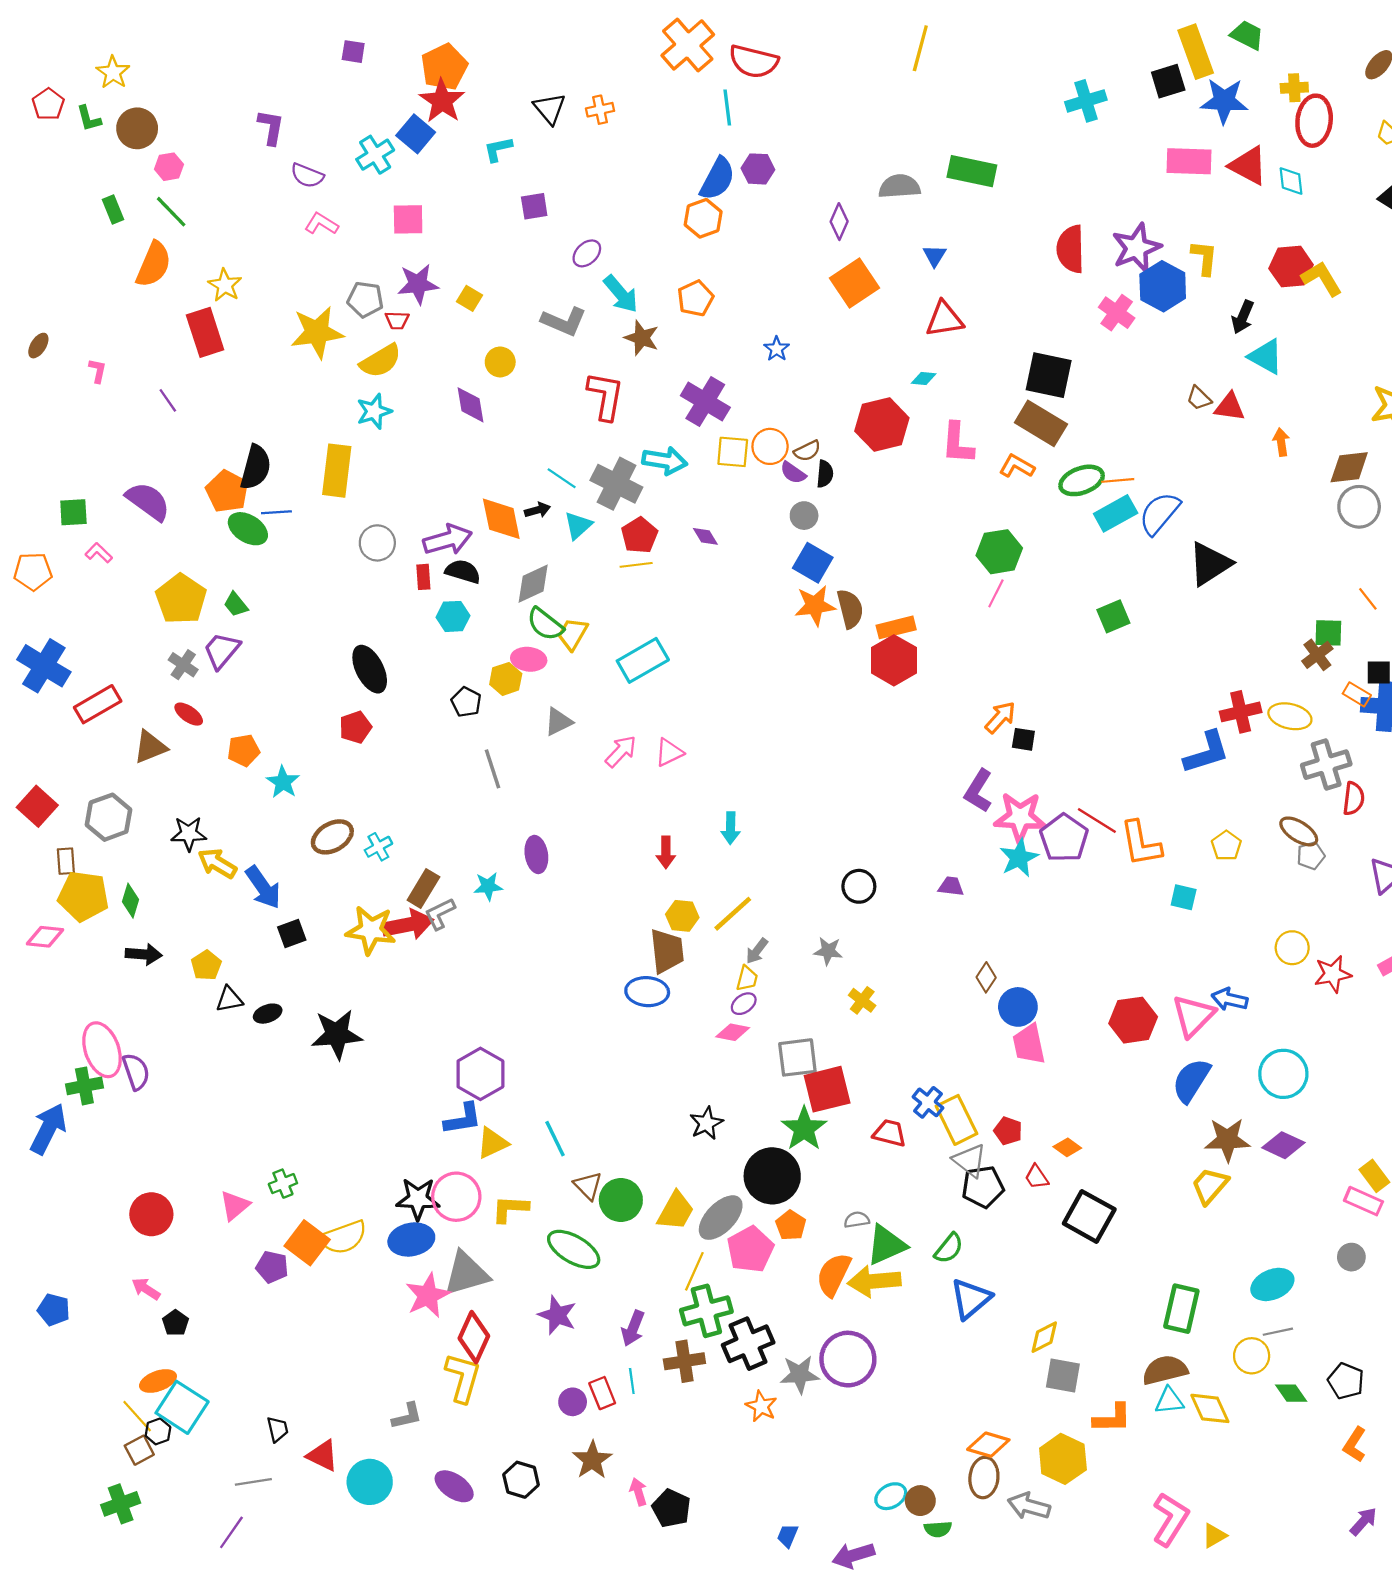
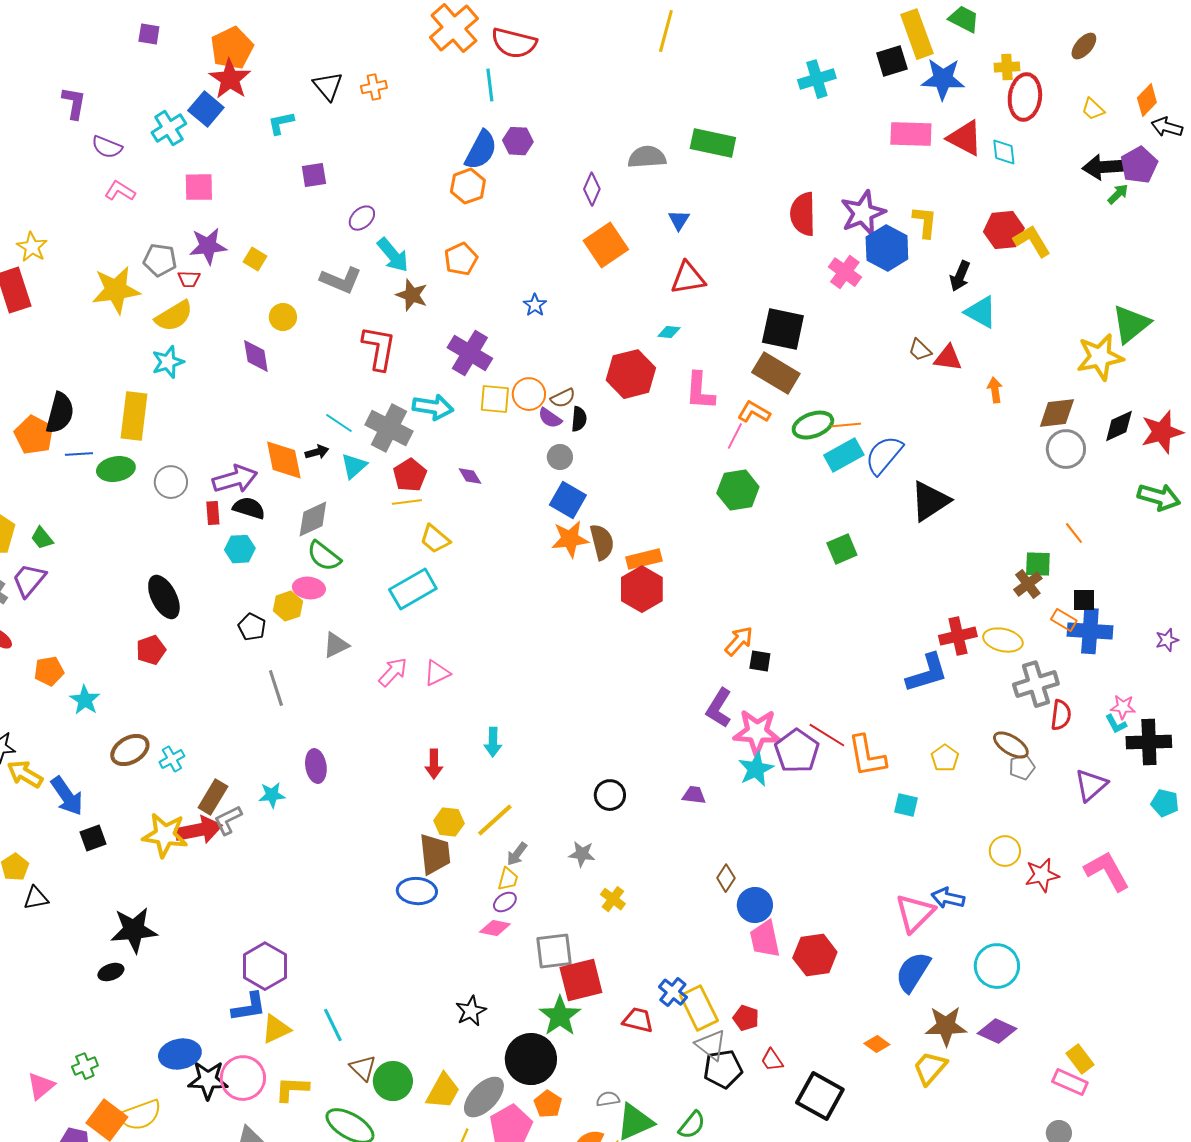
green ellipse: (248, 529) -> (116, 469), moved, turned -42
pink line: (996, 593) -> (735, 436), moved
yellow trapezoid: (573, 634) -> (435, 539), moved, turned -80
black ellipse: (268, 1014) -> (111, 972), moved
red hexagon: (1133, 1020) -> (815, 955), moved
orange diamond: (1067, 1147) -> (877, 1044), moved
blue ellipse: (411, 1239) -> (180, 1054), moved

